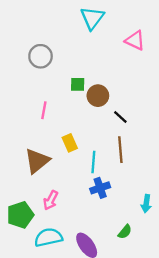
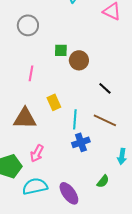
black line: (120, 117) -> (105, 88), moved
brown line: (120, 150) -> (105, 120), moved, turned -60
brown triangle: (37, 161) -> (25, 118), turned 40

